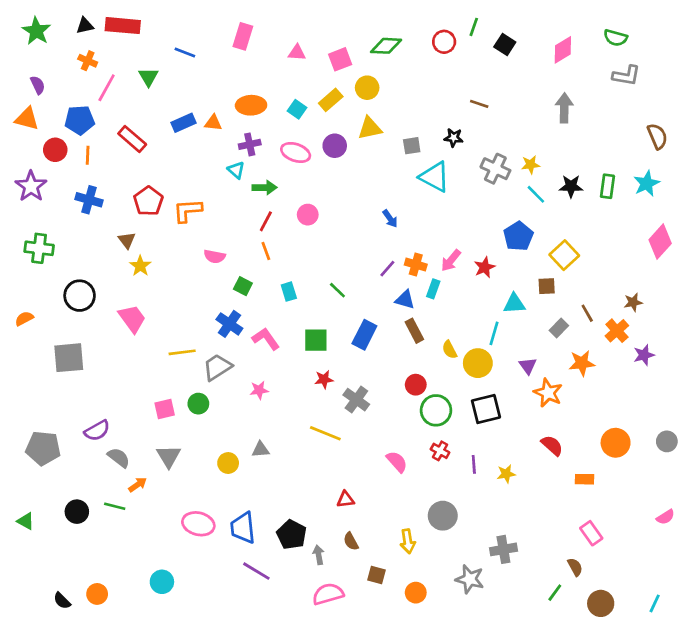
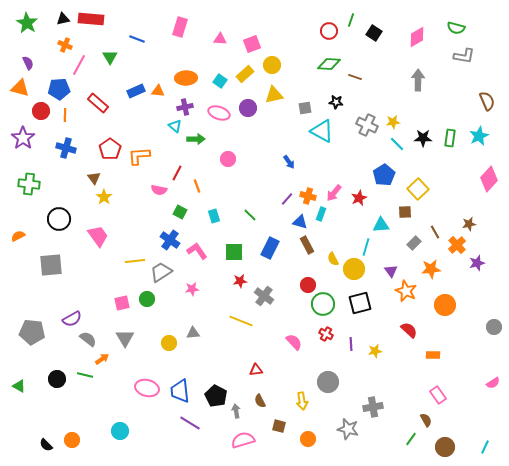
green diamond: (386, 46) -> (329, 64), moved
red line: (266, 221) -> (177, 173), moved
orange circle: (616, 443) -> (445, 305), moved

